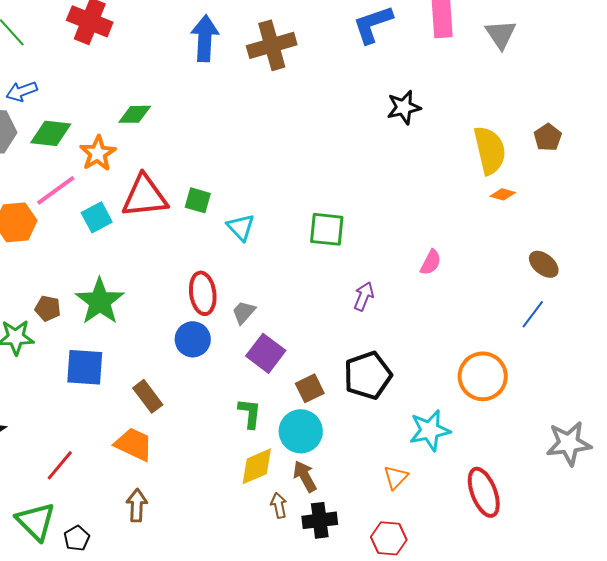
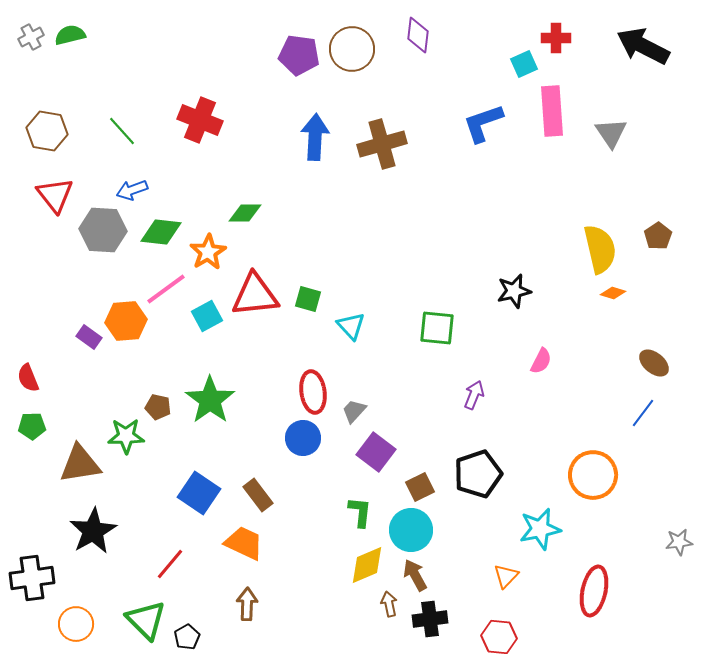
black star: (404, 107) -> (514, 291), moved
blue square: (85, 367) -> (199, 493), moved, turned 30
gray star: (569, 443) -> (679, 542), size x0.6
red ellipse: (484, 492) -> (594, 591), turned 33

